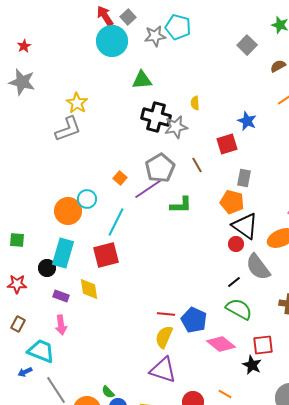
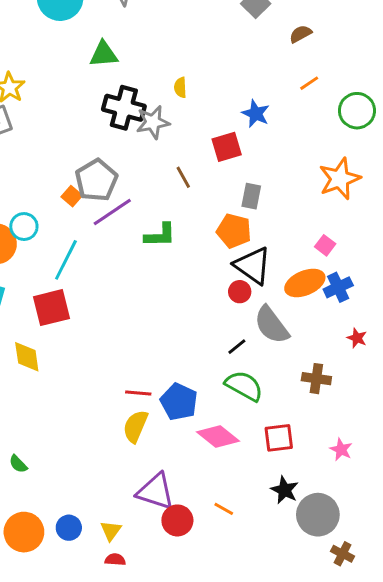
gray pentagon: (160, 168) -> (96, 180), moved
black star: (252, 365) -> (285, 490), moved
purple triangle: (163, 370) -> (156, 491), moved
green semicircle: (108, 392) -> (18, 464), moved

